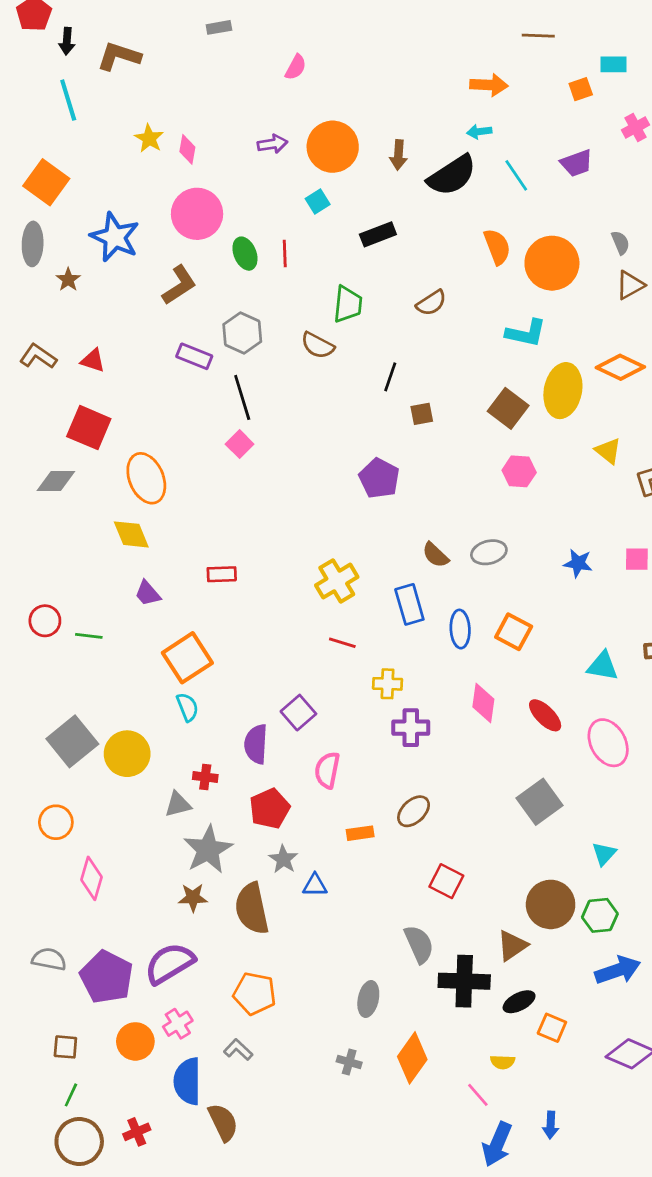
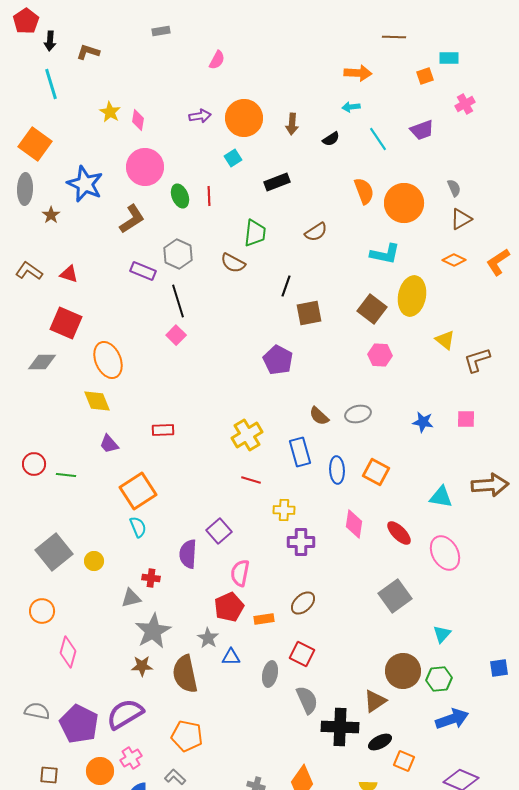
brown L-shape: (119, 56) -> (88, 52), size x0.7
black semicircle: (452, 175) -> (331, 139), size x0.5
orange diamond: (620, 367) -> (454, 260), moved, size x0.7
brown square: (422, 414) -> (309, 313), size x1.5
yellow circle: (127, 754) -> (94, 561), size x0.6
red pentagon: (270, 809) -> (229, 607), moved
red square: (446, 881) -> (302, 654), moved
gray ellipse: (368, 999) -> (270, 674), moved

